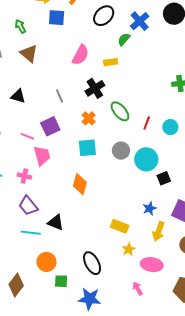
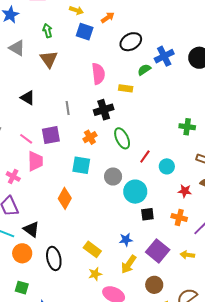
pink semicircle: (80, 55) -> (98, 74), turned -50
orange circle: (46, 262) -> (22, 253), moved
black ellipse: (92, 263) -> (54, 258), moved

